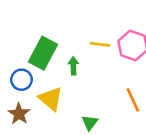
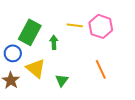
green triangle: (90, 123) -> (62, 80), moved

